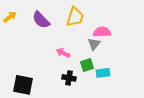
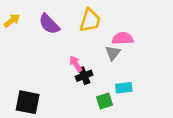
pink arrow: (63, 53) -> (76, 64), turned 32
green square: (87, 65) -> (105, 101), moved
black cross: (69, 78) -> (84, 76), moved, turned -32

